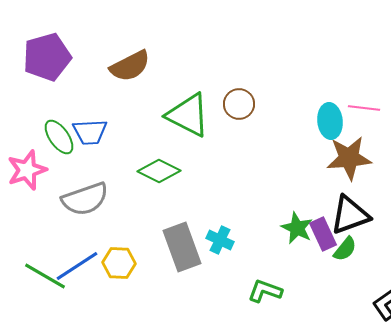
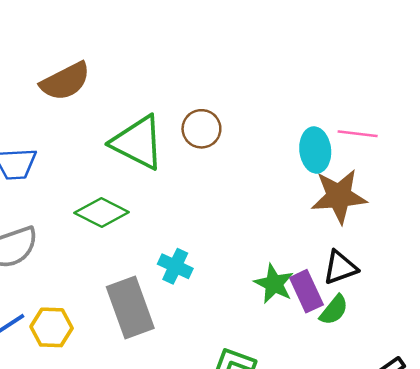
black triangle: (350, 215) -> (340, 267), size x0.7
cyan cross: (220, 240) -> (175, 266), moved

